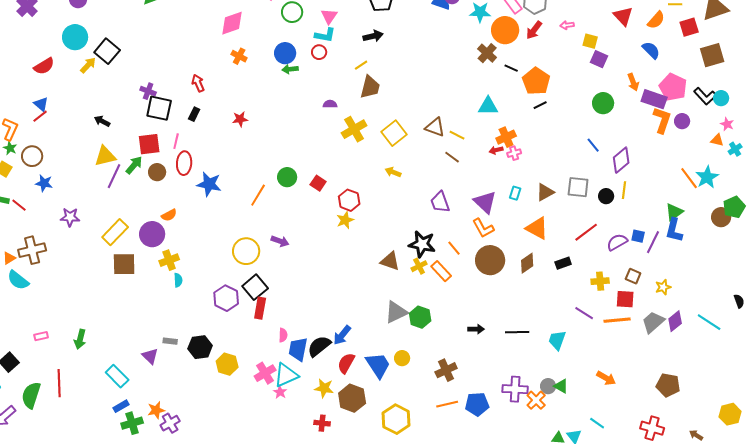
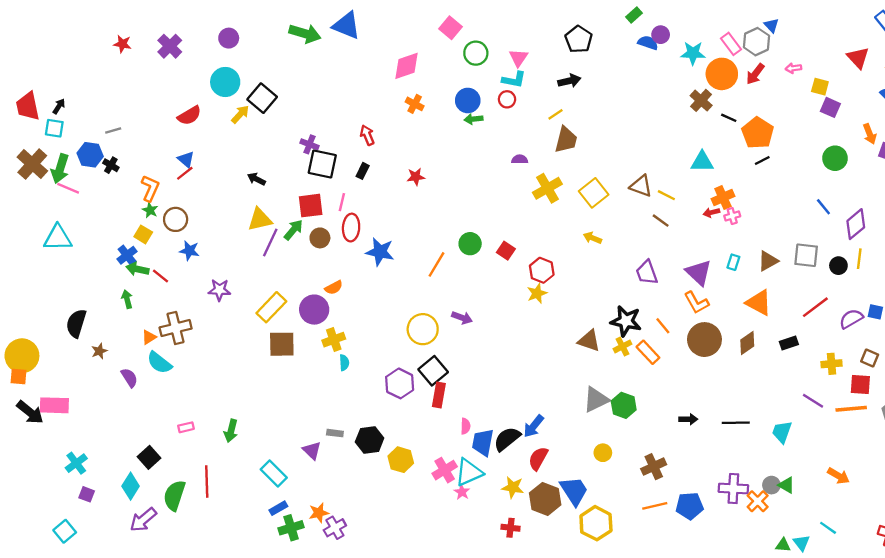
blue trapezoid: (378, 365) -> (574, 491), moved

